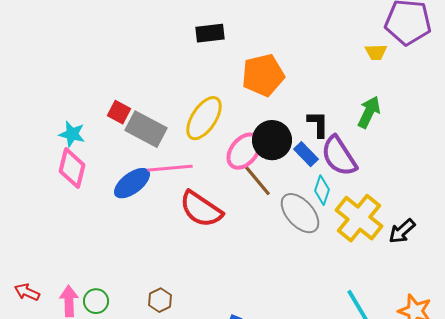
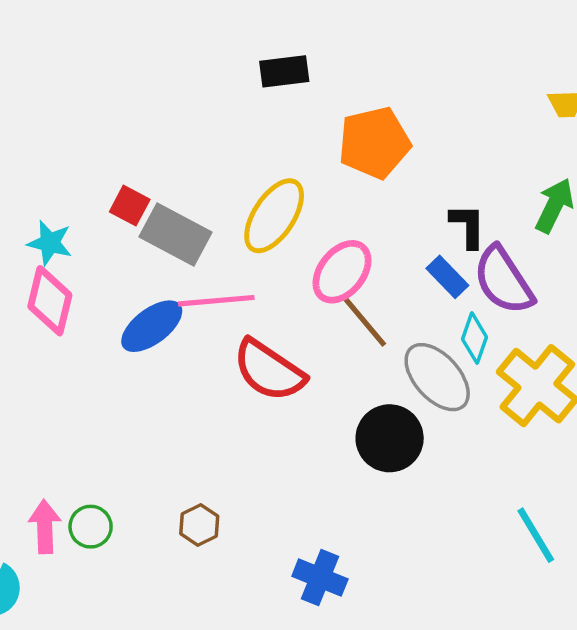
black circle: (272, 140) -> (390, 438), moved

